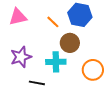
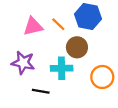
pink triangle: (18, 17) -> (33, 26), moved
purple star: (21, 57) -> (23, 63), turned 30

